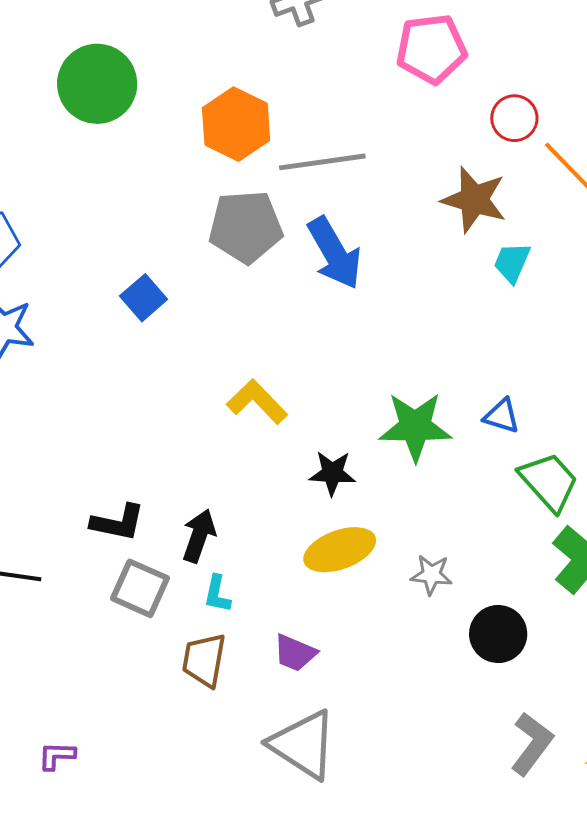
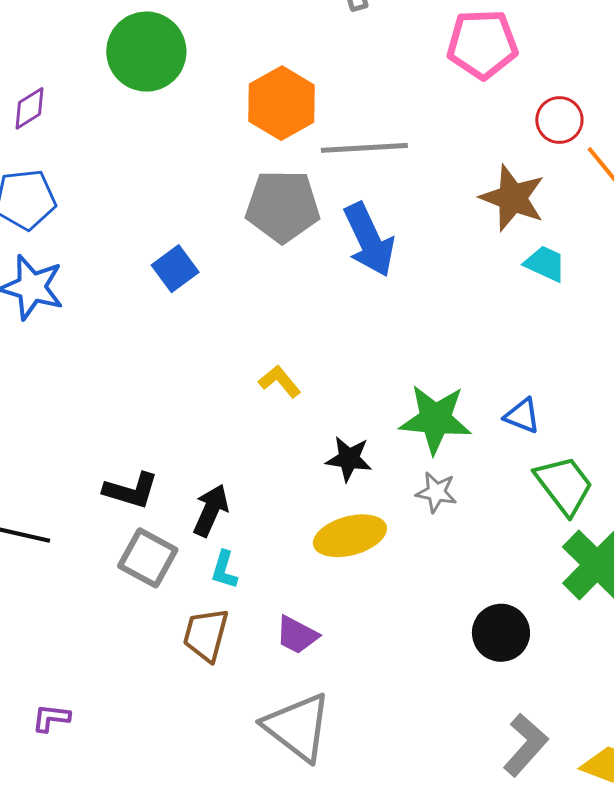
cyan trapezoid: (512, 263) -> (545, 264), turned 87
yellow L-shape: (257, 402) -> (280, 381), size x0.7
gray star: (431, 575) -> (436, 492), moved

